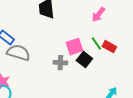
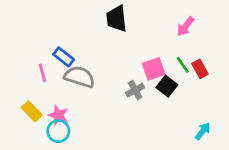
red rectangle: (109, 47) -> (200, 69), turned 32
gray cross: (60, 63) -> (135, 90), turned -32

